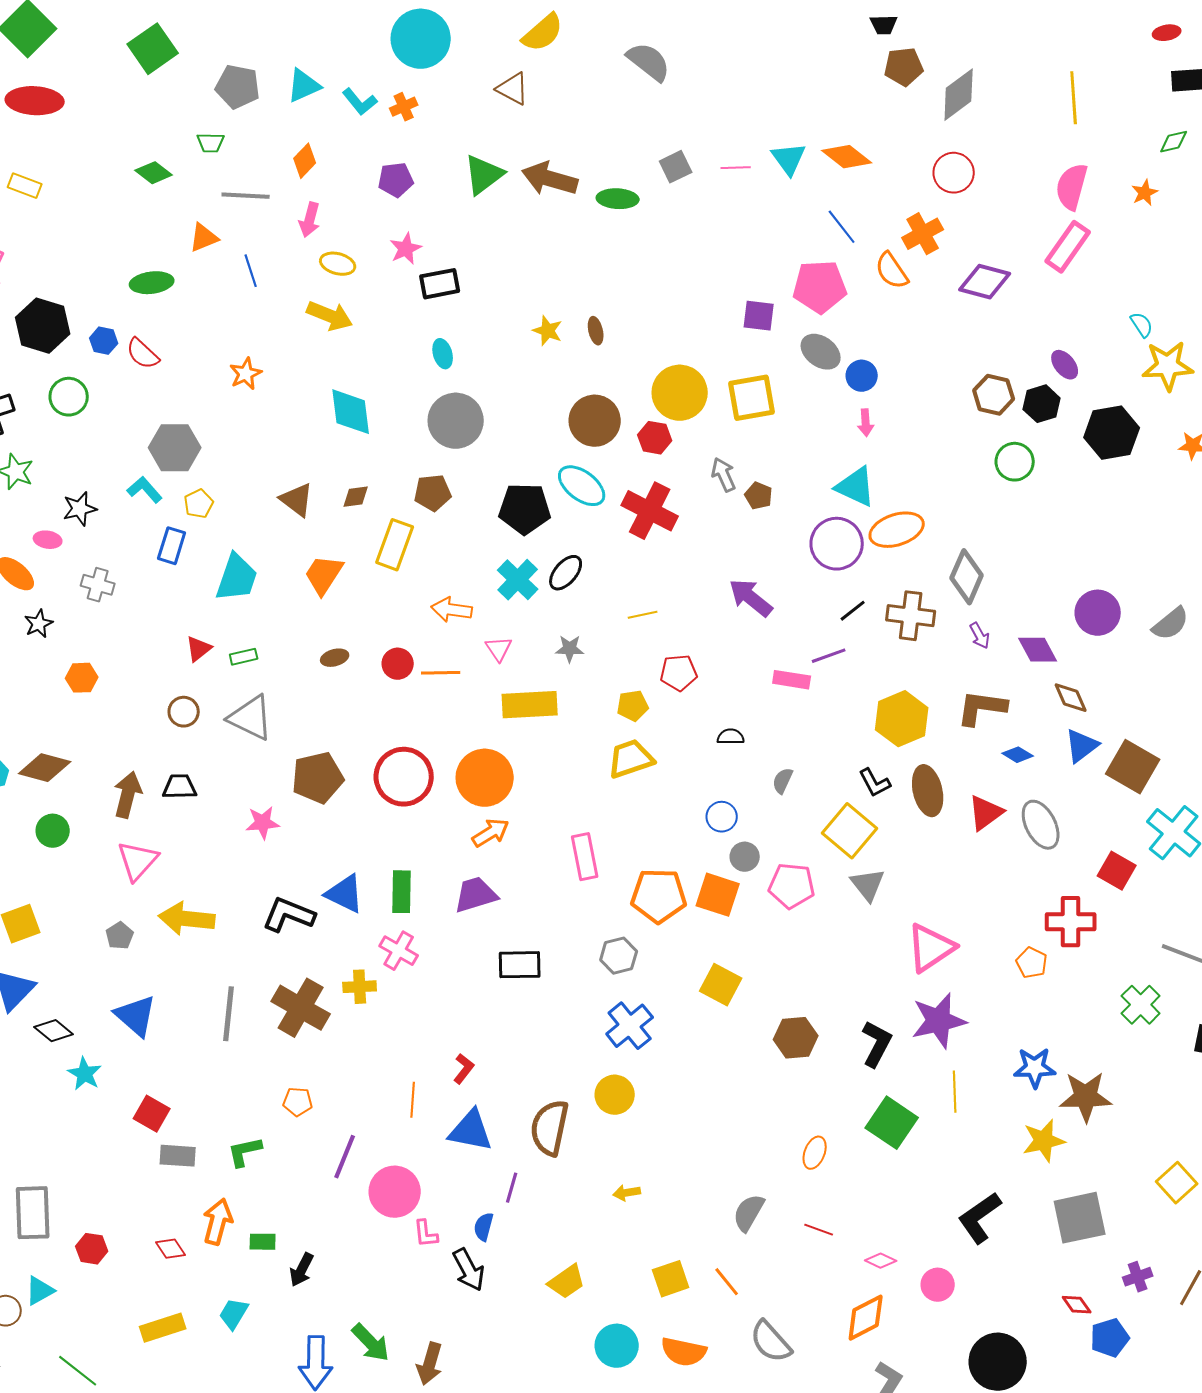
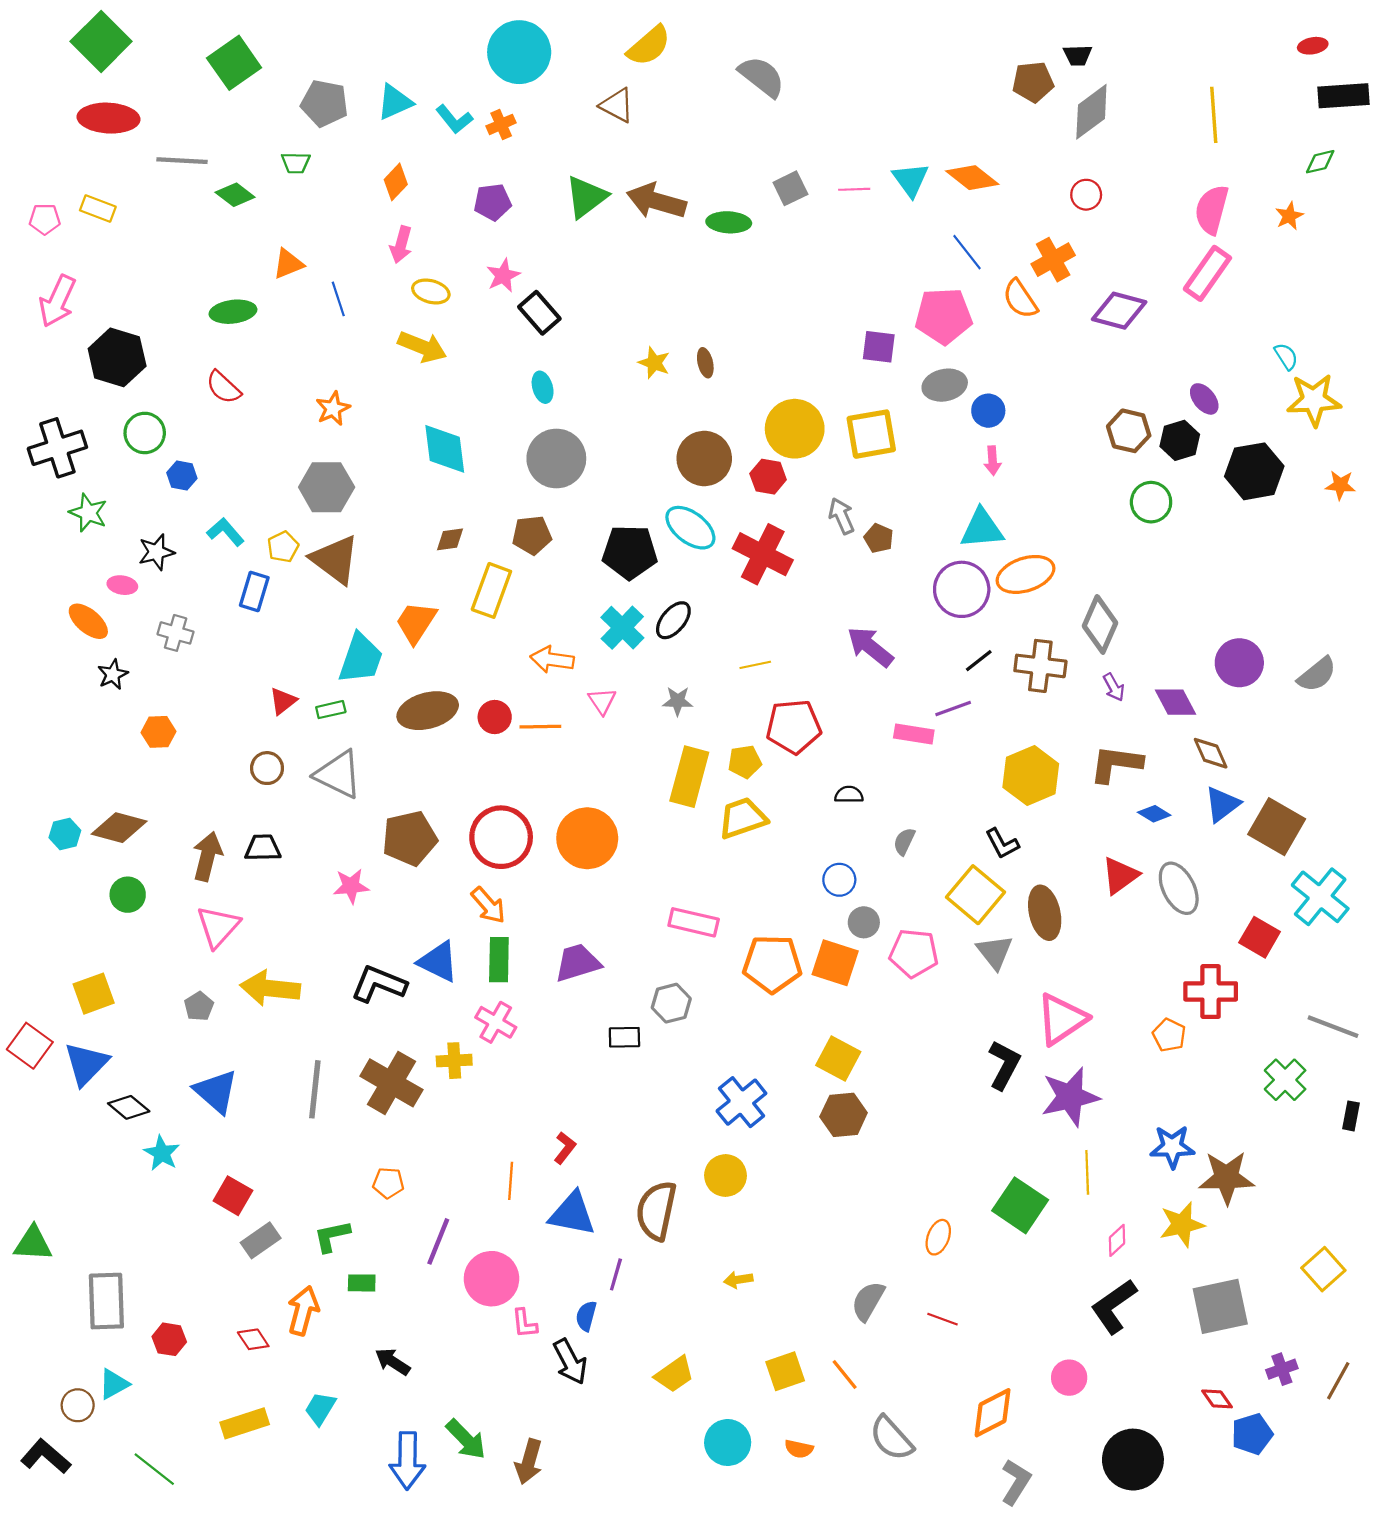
black trapezoid: (884, 25) -> (1078, 55), moved
red circle: (954, 173) -> (1086, 195), size x0.7
gray line: (246, 196) -> (182, 161), moved
black rectangle: (440, 284) -> (539, 313), turned 60
blue hexagon: (104, 341) -> (182, 476), moved
gray ellipse: (821, 352) -> (945, 385), turned -48
gray hexagon: (175, 448) -> (327, 487), moved
cyan triangle: (856, 487) -> (982, 529), turned -30
brown triangle: (297, 500) -> (335, 560), moved, size x1.4
cyan trapezoid: (237, 578) -> (361, 658), moved
brown ellipse: (335, 658) -> (428, 711), size x2.0
red pentagon: (679, 673) -> (794, 727), size x1.4
yellow rectangle: (530, 705) -> (689, 777), moved, turned -72
brown ellipse: (928, 791) -> (1045, 913), moved
orange arrow: (491, 833) -> (488, 905), moved, turned 81
pink rectangle: (585, 857) -> (694, 922), turned -66
gray hexagon: (619, 956) -> (671, 1003), moved
black rectangle: (520, 965) -> (624, 1037), size x0.7
brown hexagon: (796, 1038) -> (844, 1115), moved
black L-shape: (877, 1044) -> (1004, 1065), moved
gray rectangle: (178, 1156) -> (261, 1240), turned -39
green rectangle: (263, 1242) -> (362, 1283), moved
pink diamond: (881, 1261) -> (1117, 1240), moved, turned -68
black arrow: (302, 1270) -> (393, 1362), turned 96
orange semicircle: (684, 1352) -> (799, 1449), size x0.6

